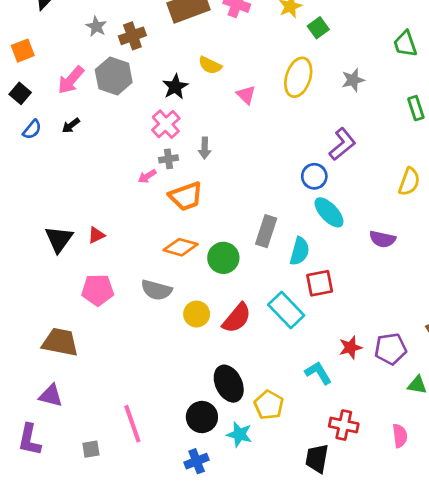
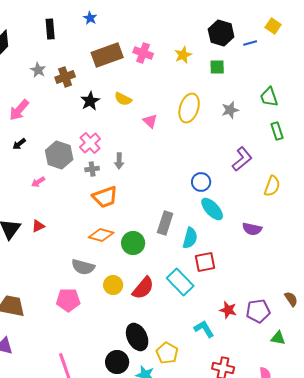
green square: (318, 28) -> (217, 67), moved, turned 35
green trapezoid: (405, 44) -> (269, 97), moved
gray hexagon: (114, 76) -> (59, 155), moved
black star: (175, 87) -> (90, 101), moved
purple L-shape: (342, 144) -> (242, 159), moved
pink arrow: (147, 176) -> (38, 182), moved
pink pentagon: (98, 290) -> (68, 300), moved
red star: (350, 347) -> (228, 310), turned 30

